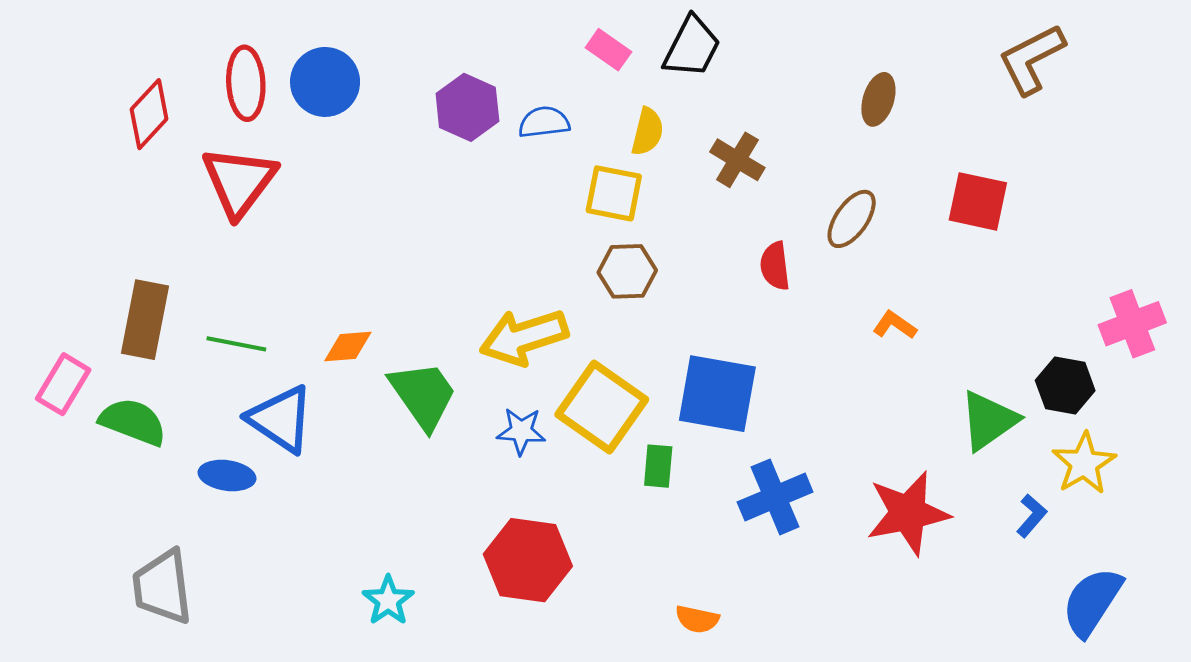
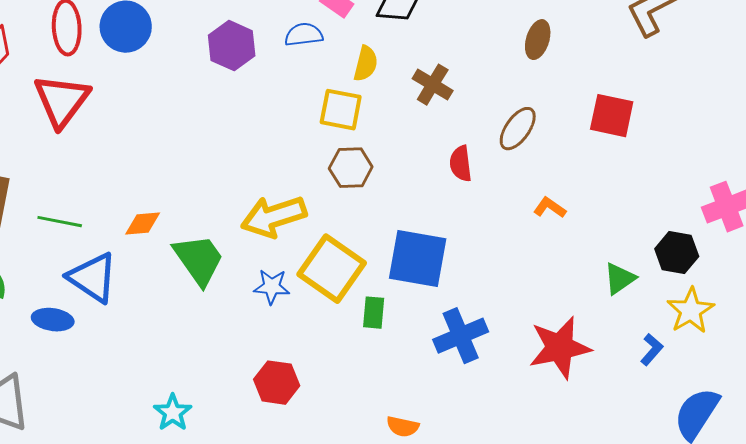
blue semicircle: (544, 122) -> (304, 35), moved
green triangle: (989, 420) -> (620, 279), size x0.7
red hexagon: (528, 560) -> (277, 383), size x0.7

